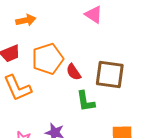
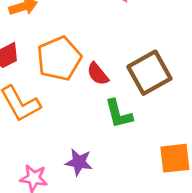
brown square: (110, 75) -> (149, 73), turned -32

